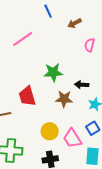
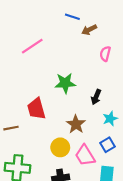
blue line: (48, 11) -> (72, 17), moved, turned -48
black arrow: (82, 85) -> (96, 97), turned -72
brown star: (64, 99) -> (76, 124), moved, turned 30

